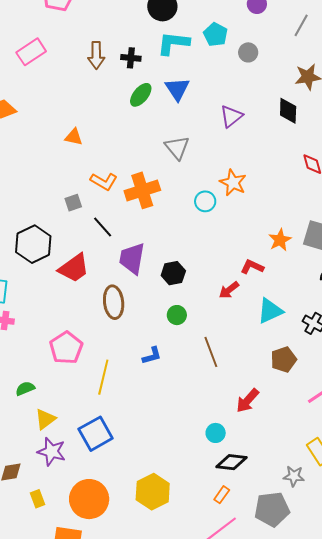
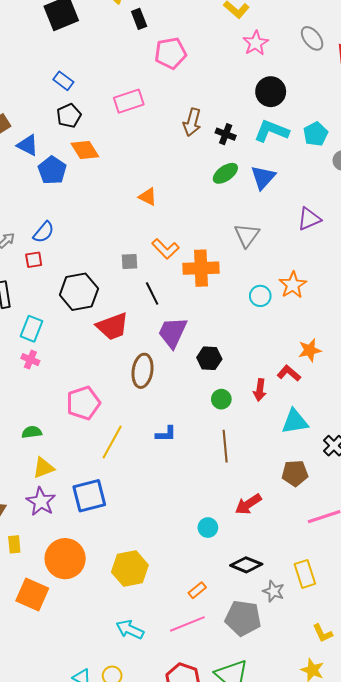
orange star: (280, 240) -> (310, 350), moved
red arrow: (229, 290) -> (260, 390), turned -60
green circle: (177, 315) -> (221, 399), moved
black diamond: (231, 462) -> (246, 565), moved

